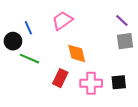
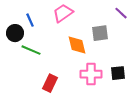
gray square: (125, 41) -> (100, 33), moved
red rectangle: (60, 78) -> (50, 83), moved

